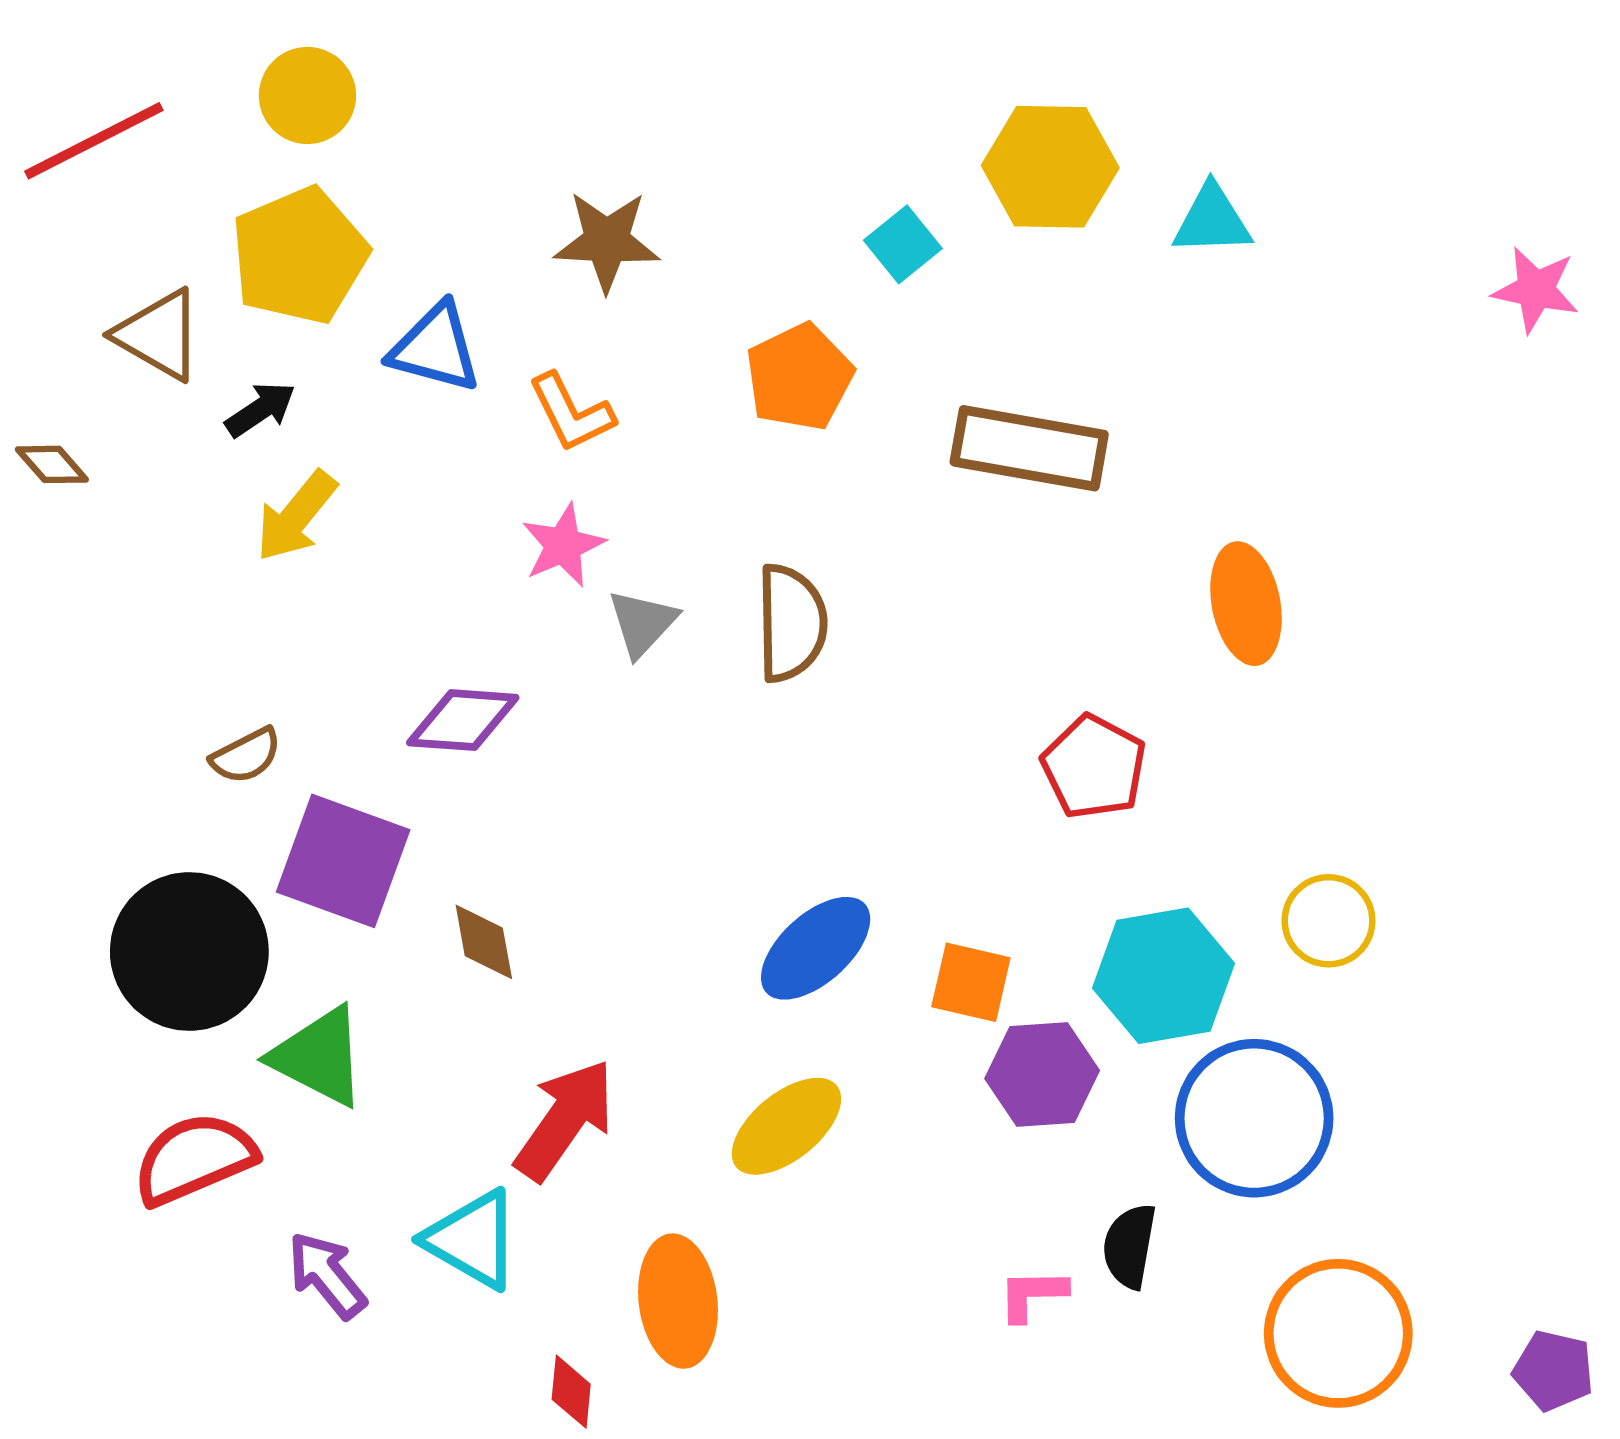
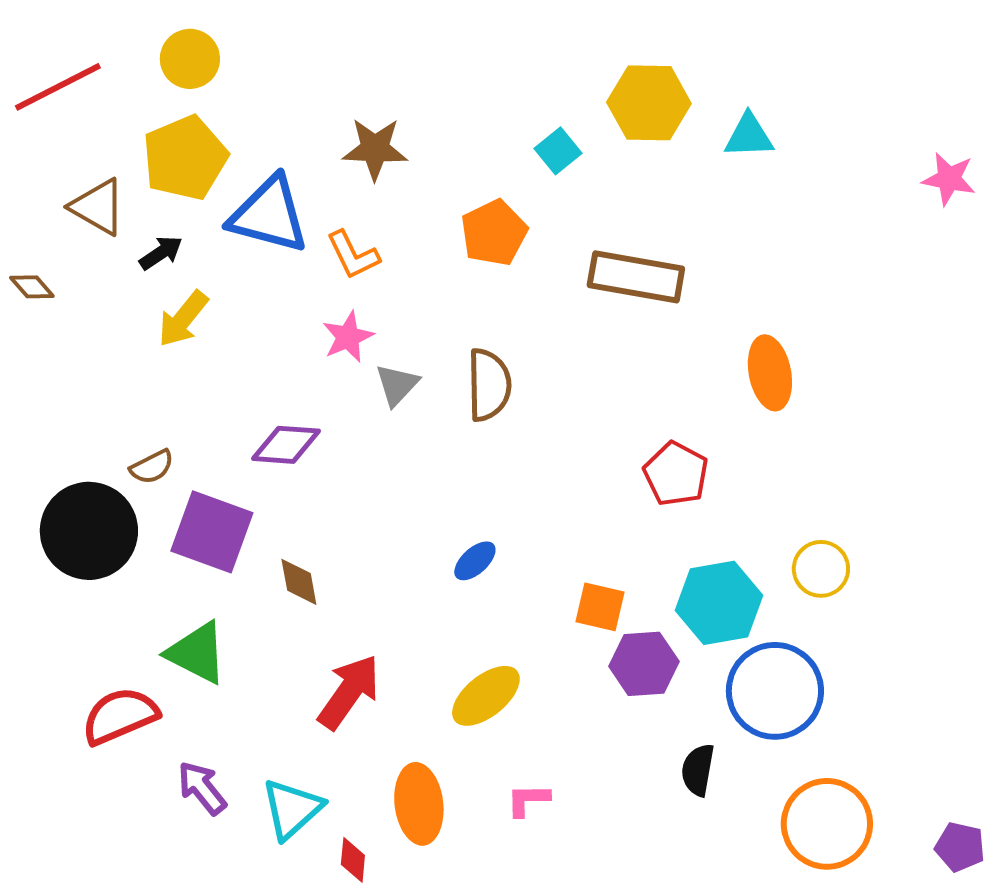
blue triangle: (435, 348) -> (269, 215), size x1.4
blue ellipse: (816, 948) -> (475, 561), moved, size x0.6
black circle: (189, 952) -> (89, 531), moved
cyan triangle: (473, 1240) -> (292, 809), moved, turned 48
pink L-shape: (1032, 1295) -> (528, 800), moved

